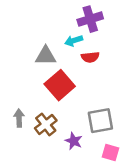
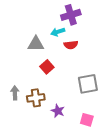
red square: (60, 85) -> (47, 67), size x0.6
gray square: (100, 121) -> (88, 84), moved
brown cross: (46, 124) -> (36, 98), turned 30

